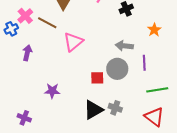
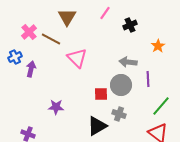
blue cross: (11, 29) -> (15, 57), moved
pink triangle: (73, 42) -> (77, 58), turned -35
green line: (157, 90) -> (161, 106), turned -40
gray cross: (115, 108) -> (119, 114), moved

